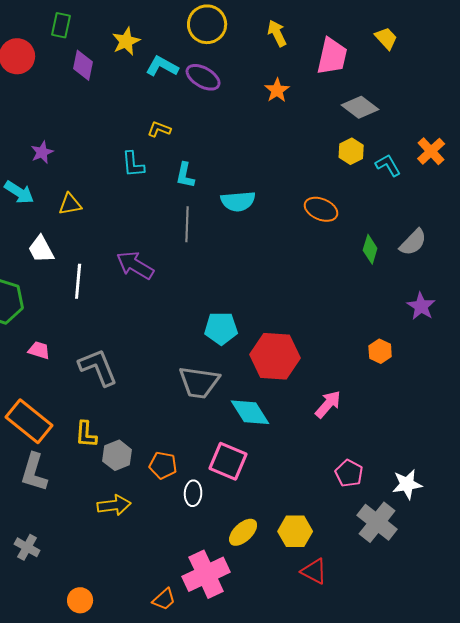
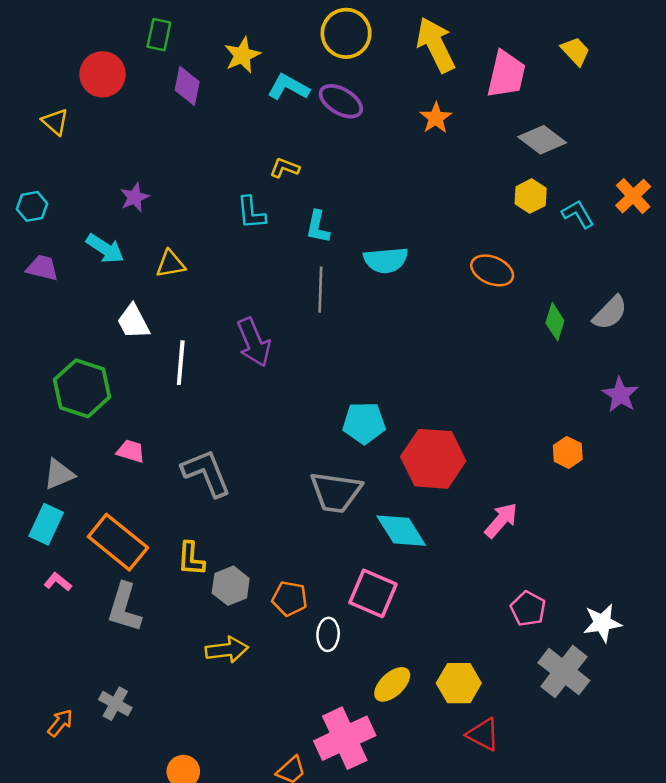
yellow arrow: (277, 33) -> (436, 45), size x1.6
purple arrow: (135, 265) -> (254, 342), turned -144

